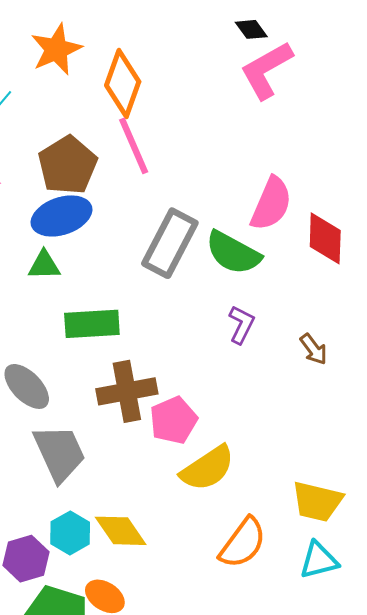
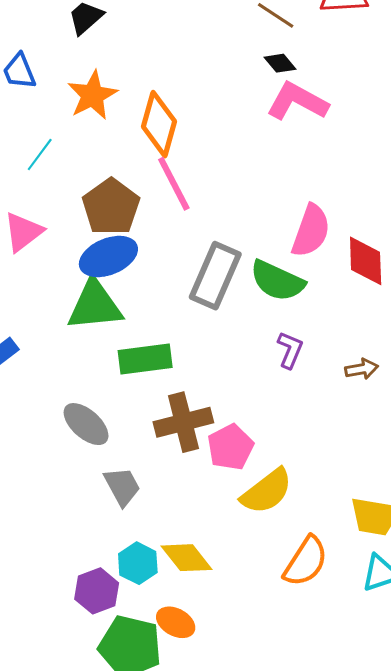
pink L-shape: (266, 70) -> (297, 101), turned 62
green triangle: (44, 265) -> (95, 305), size x1.8
brown arrow: (314, 349) -> (362, 369), turned -60
gray trapezoid: (59, 453) -> (122, 486), size x0.7

